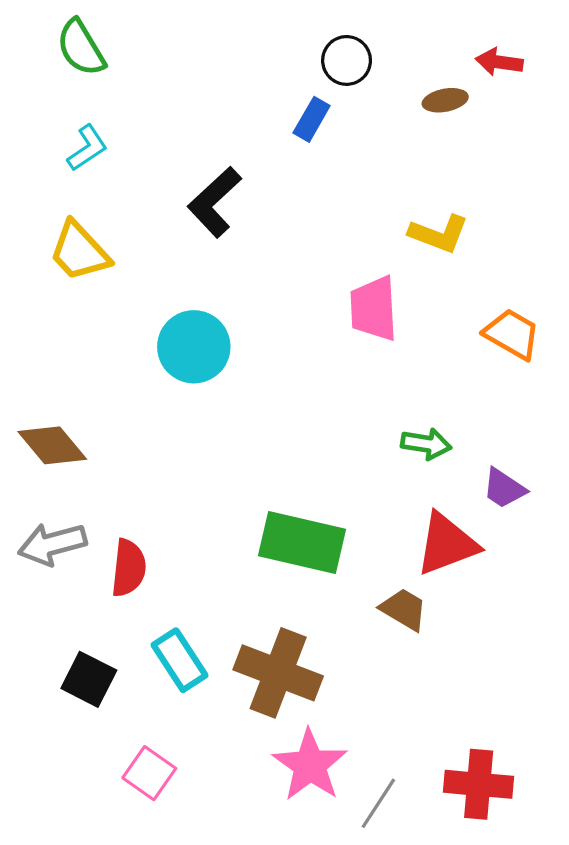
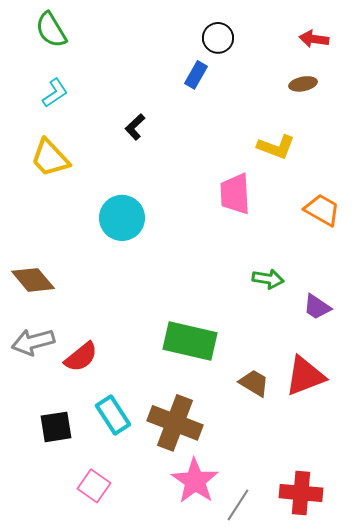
brown ellipse: (445, 100) -> (303, 84), moved
black L-shape: (215, 202) -> (135, 127), size x0.6
red triangle: (447, 544) -> (305, 376), moved
red semicircle: (129, 568) -> (81, 357), turned 45
black square: (89, 679) -> (56, 427), turned -36

